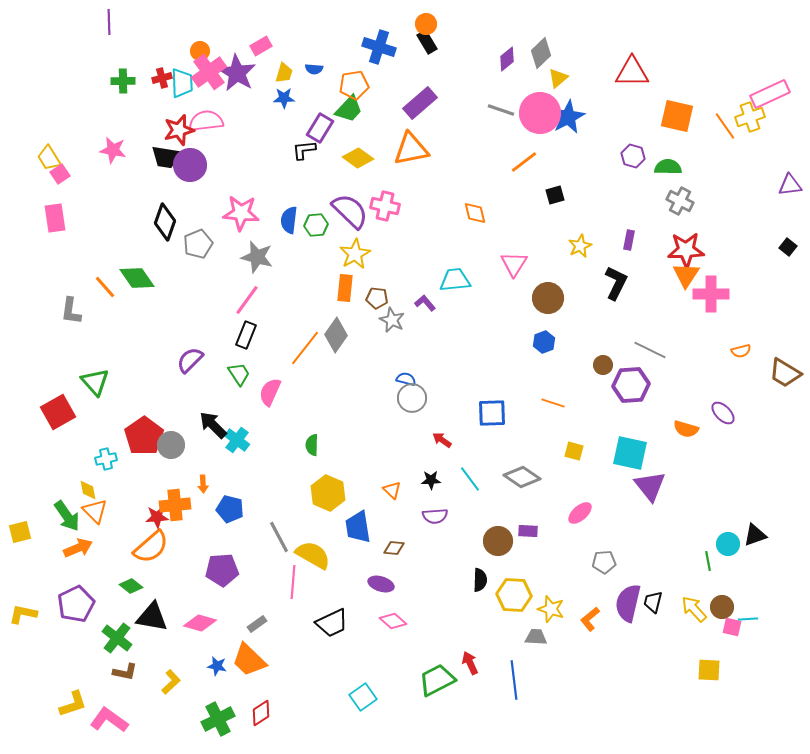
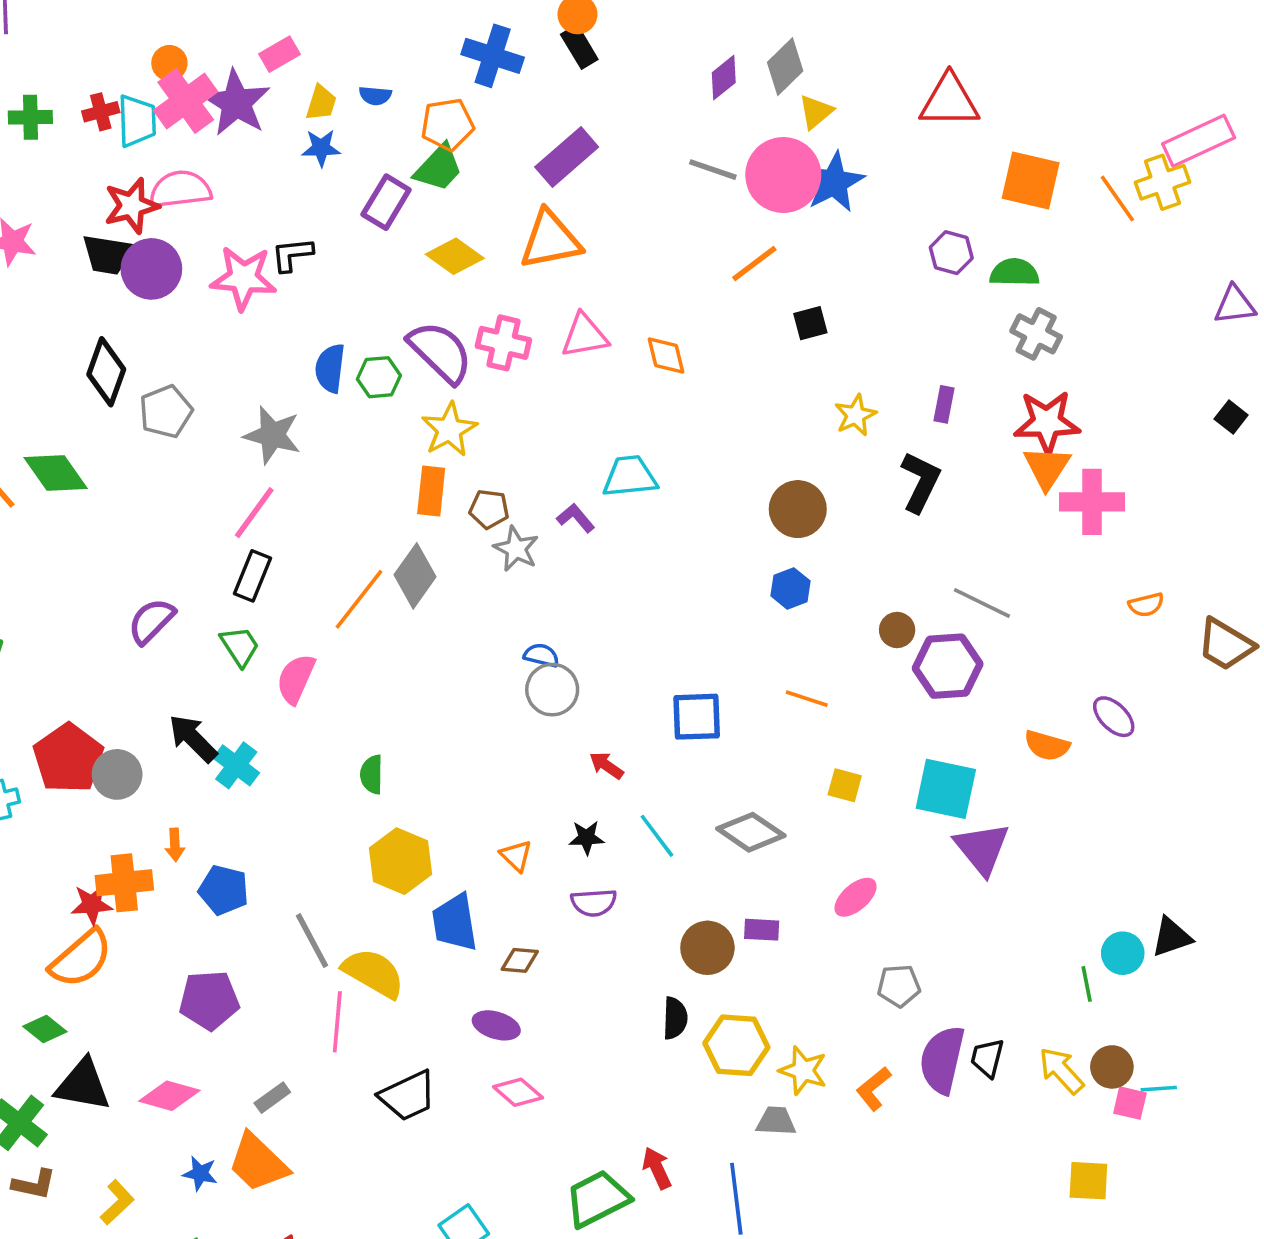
black L-shape: (304, 150) -> (292, 254), moved
pink star: (241, 213) -> (243, 278), moved
pink triangle: (514, 264) -> (585, 336), moved, turned 48

